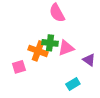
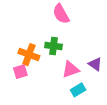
pink triangle: (66, 48) -> (71, 70), moved
orange cross: (38, 51) -> (29, 55), moved

